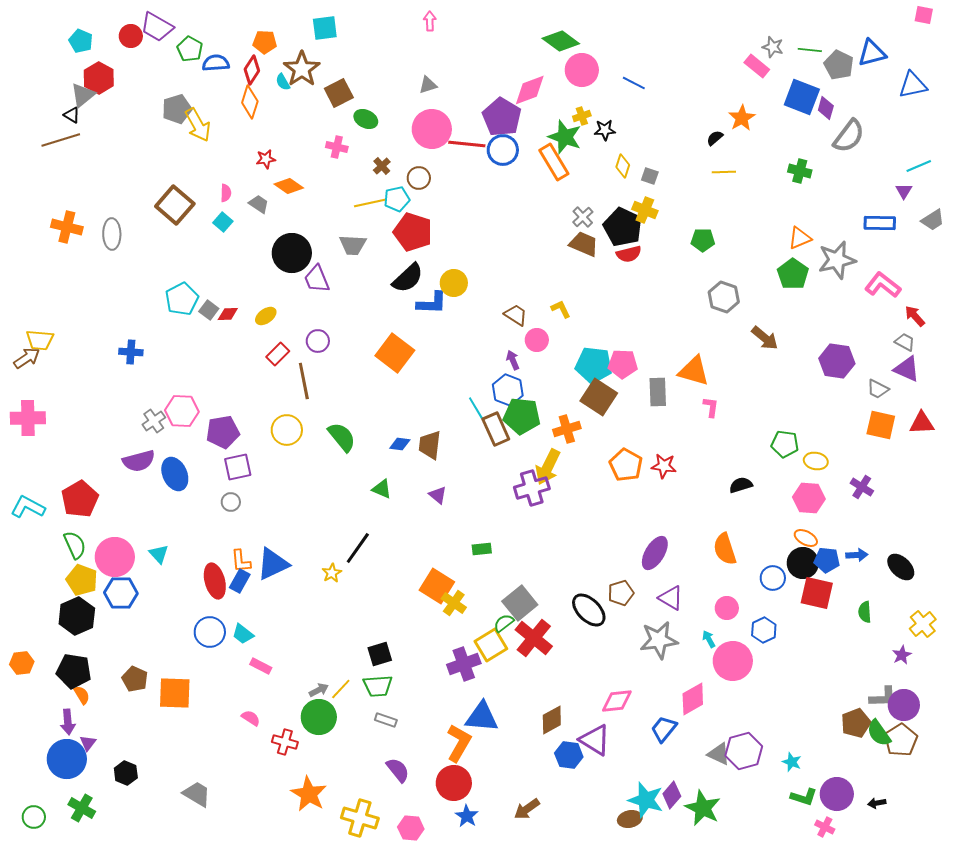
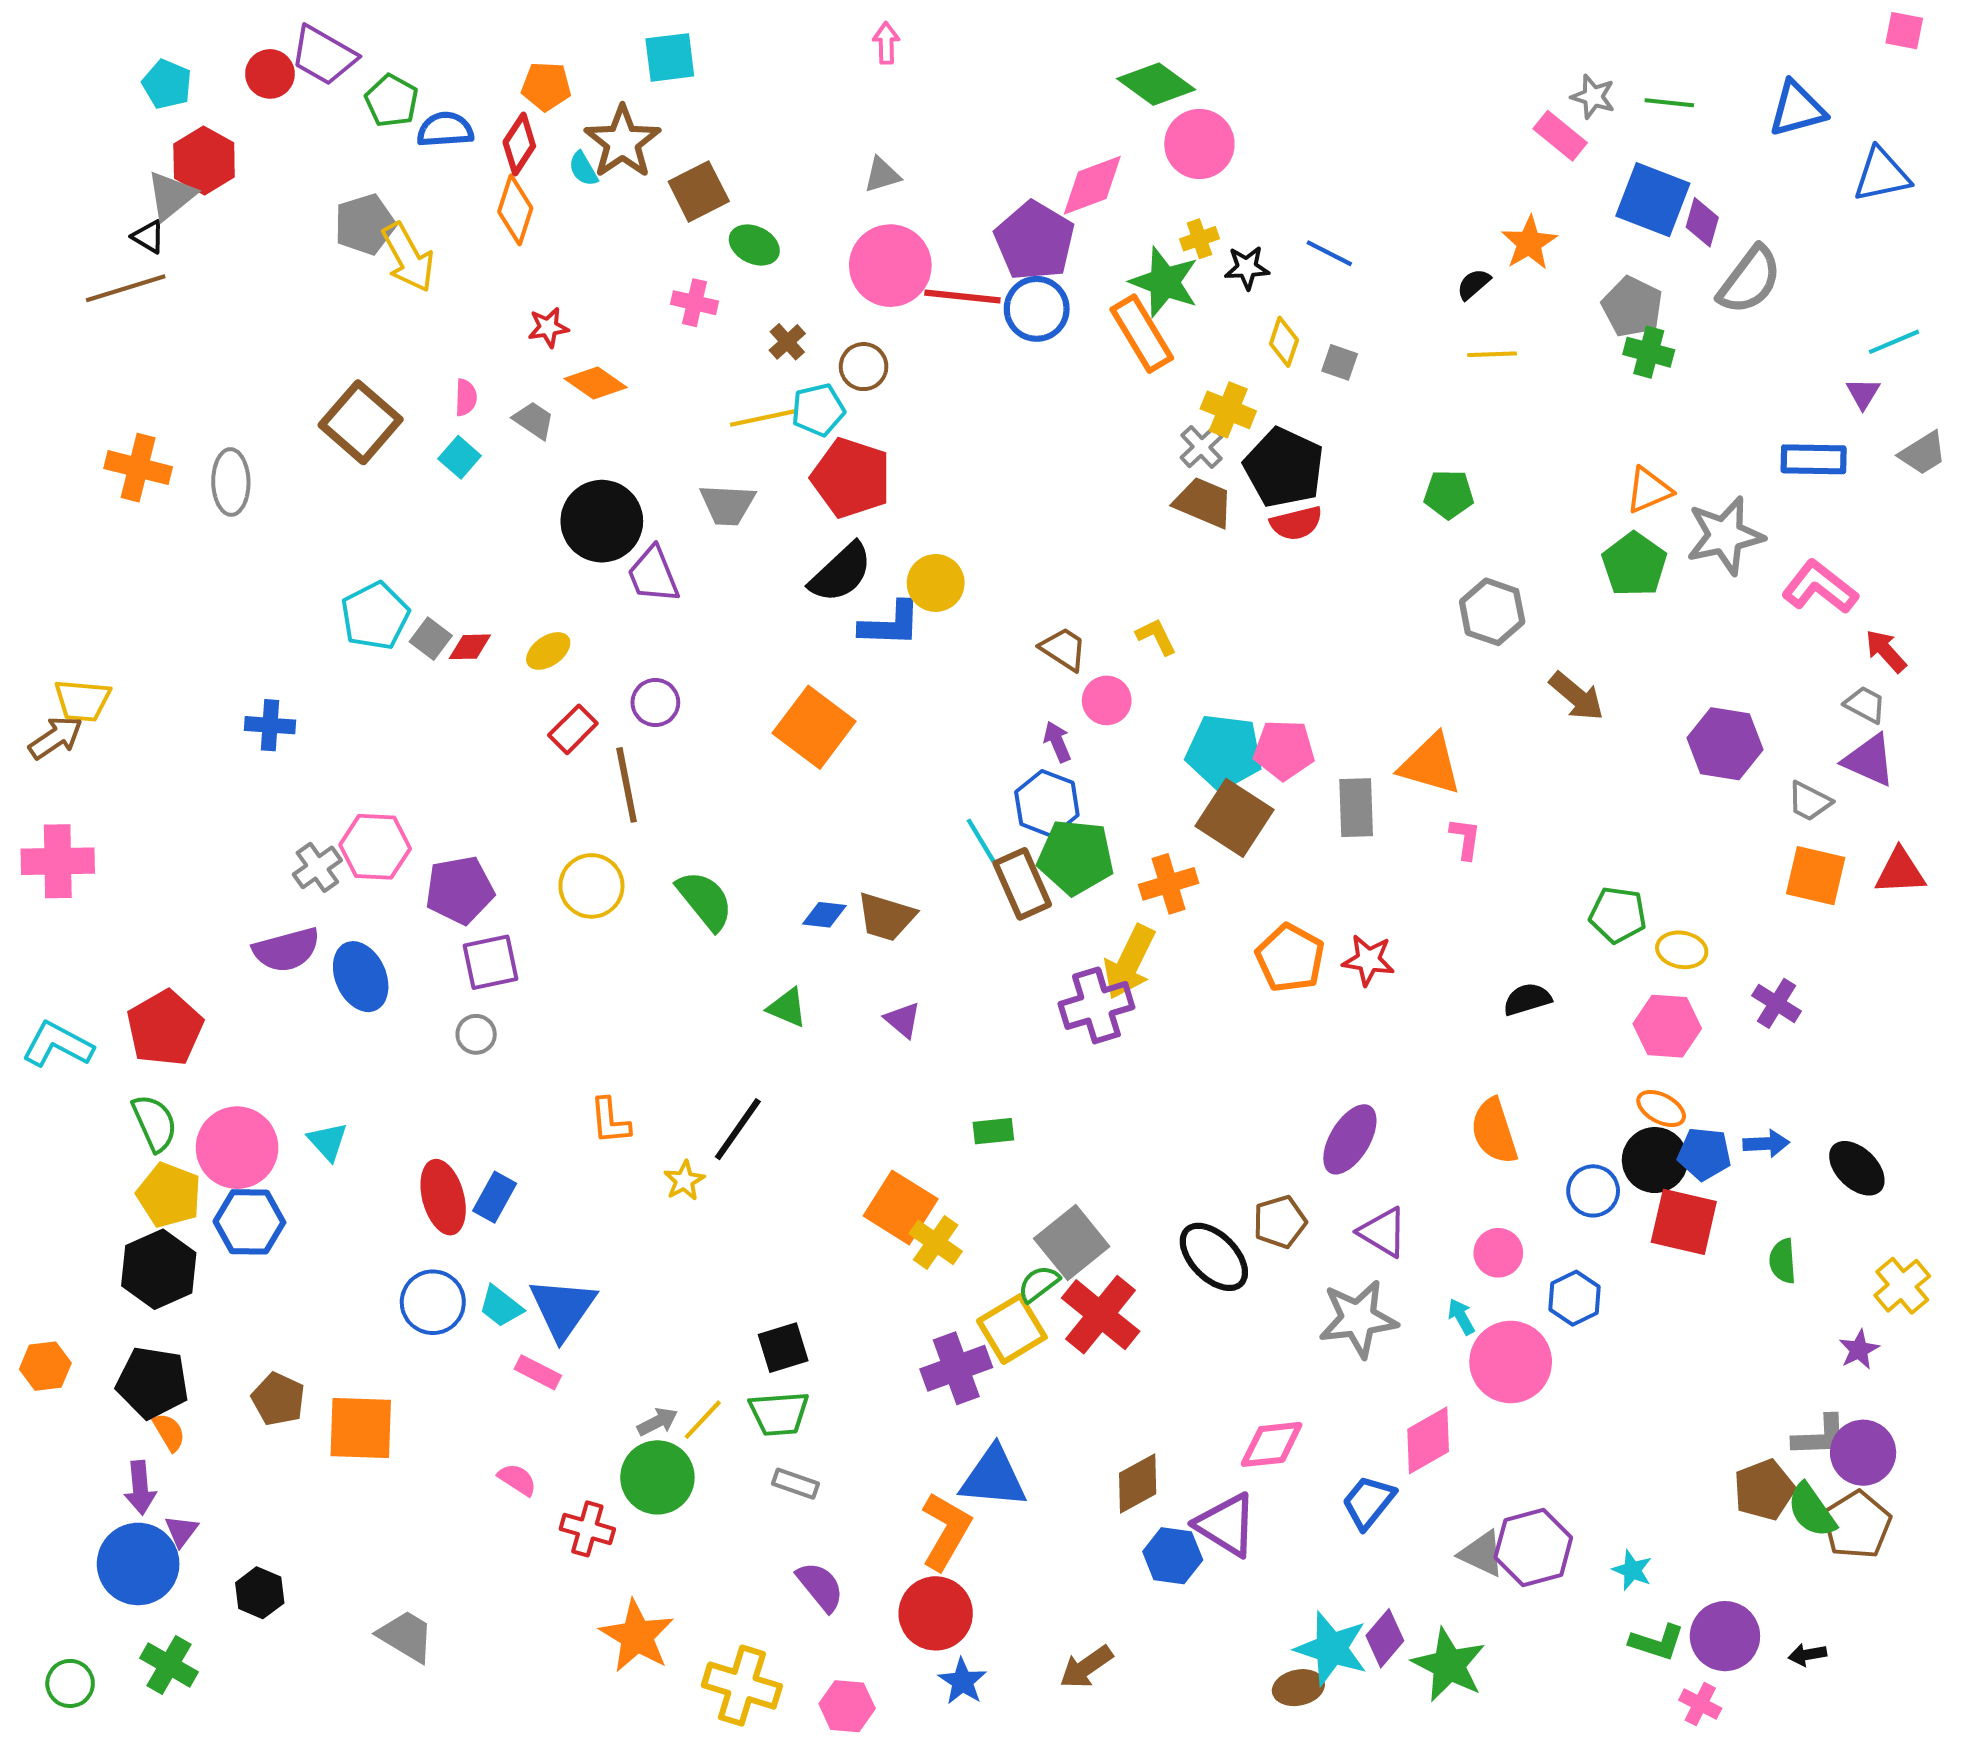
gray pentagon: (839, 65) -> (1632, 307), moved
blue line: (634, 83) -> (1329, 253), moved
yellow cross: (645, 210) -> (1228, 410), moved
brown trapezoid: (430, 445) -> (886, 917), turned -80
orange L-shape: (241, 561) -> (610, 1121), moved
blue triangle: (273, 564) -> (563, 1308), moved, turned -30

